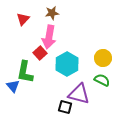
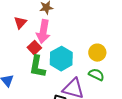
red triangle: (23, 19) -> (20, 23), moved
green L-shape: (25, 72) -> (37, 67), moved

